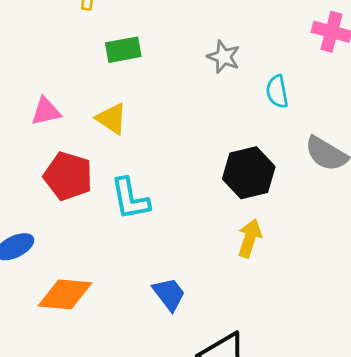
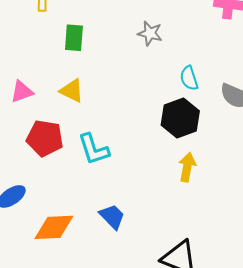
green rectangle: (123, 50) -> (74, 38), turned -68
cyan semicircle: (277, 92) -> (189, 78), moved
blue trapezoid: (169, 294) -> (112, 217), moved

